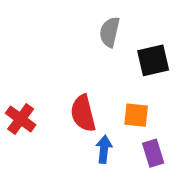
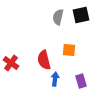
black square: (153, 60) -> (81, 15), moved
orange square: (136, 115) -> (69, 50), moved

